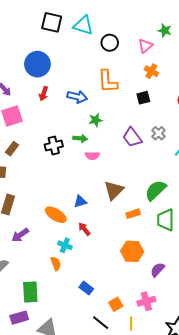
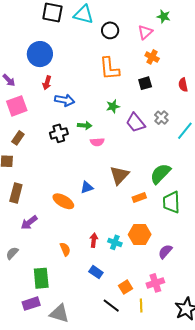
blue arrow: (77, 97) -> (65, 100), moved
green star: (95, 120) -> (113, 106), moved
red arrow: (84, 229) -> (94, 240), moved, turned 48
cyan cross: (65, 245) -> (115, 242), moved

